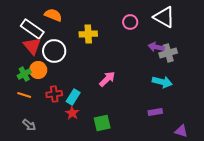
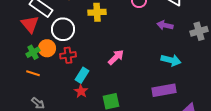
red triangle: (32, 46) -> (30, 24), moved
gray cross: (168, 53) -> (199, 31), moved
red cross: (54, 94) -> (68, 55), moved
purple rectangle: (155, 112) -> (164, 90), size x1.6

